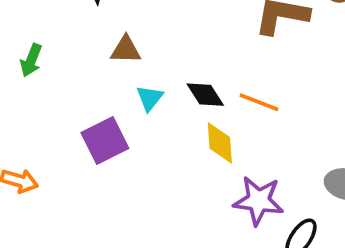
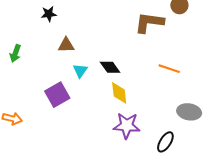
orange line: (259, 102) -> (169, 69), moved
purple star: (258, 201) -> (127, 126), moved

